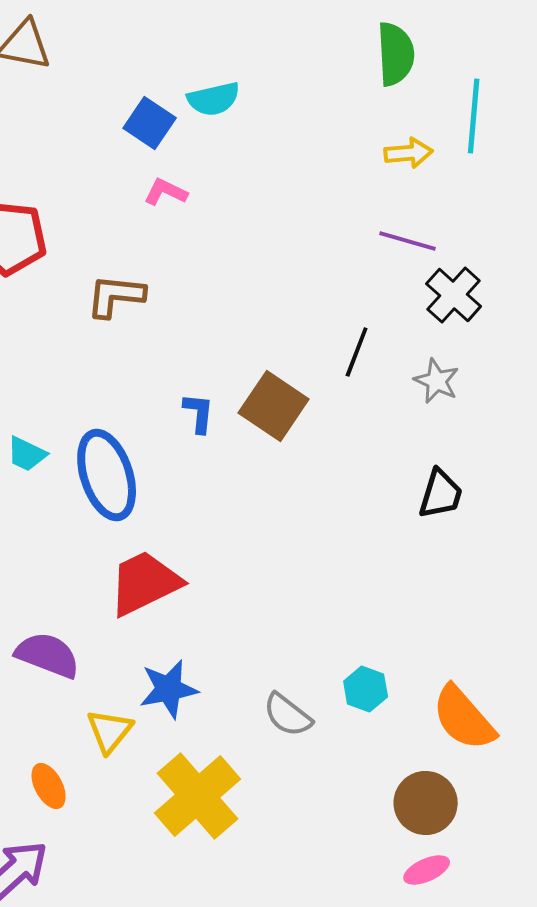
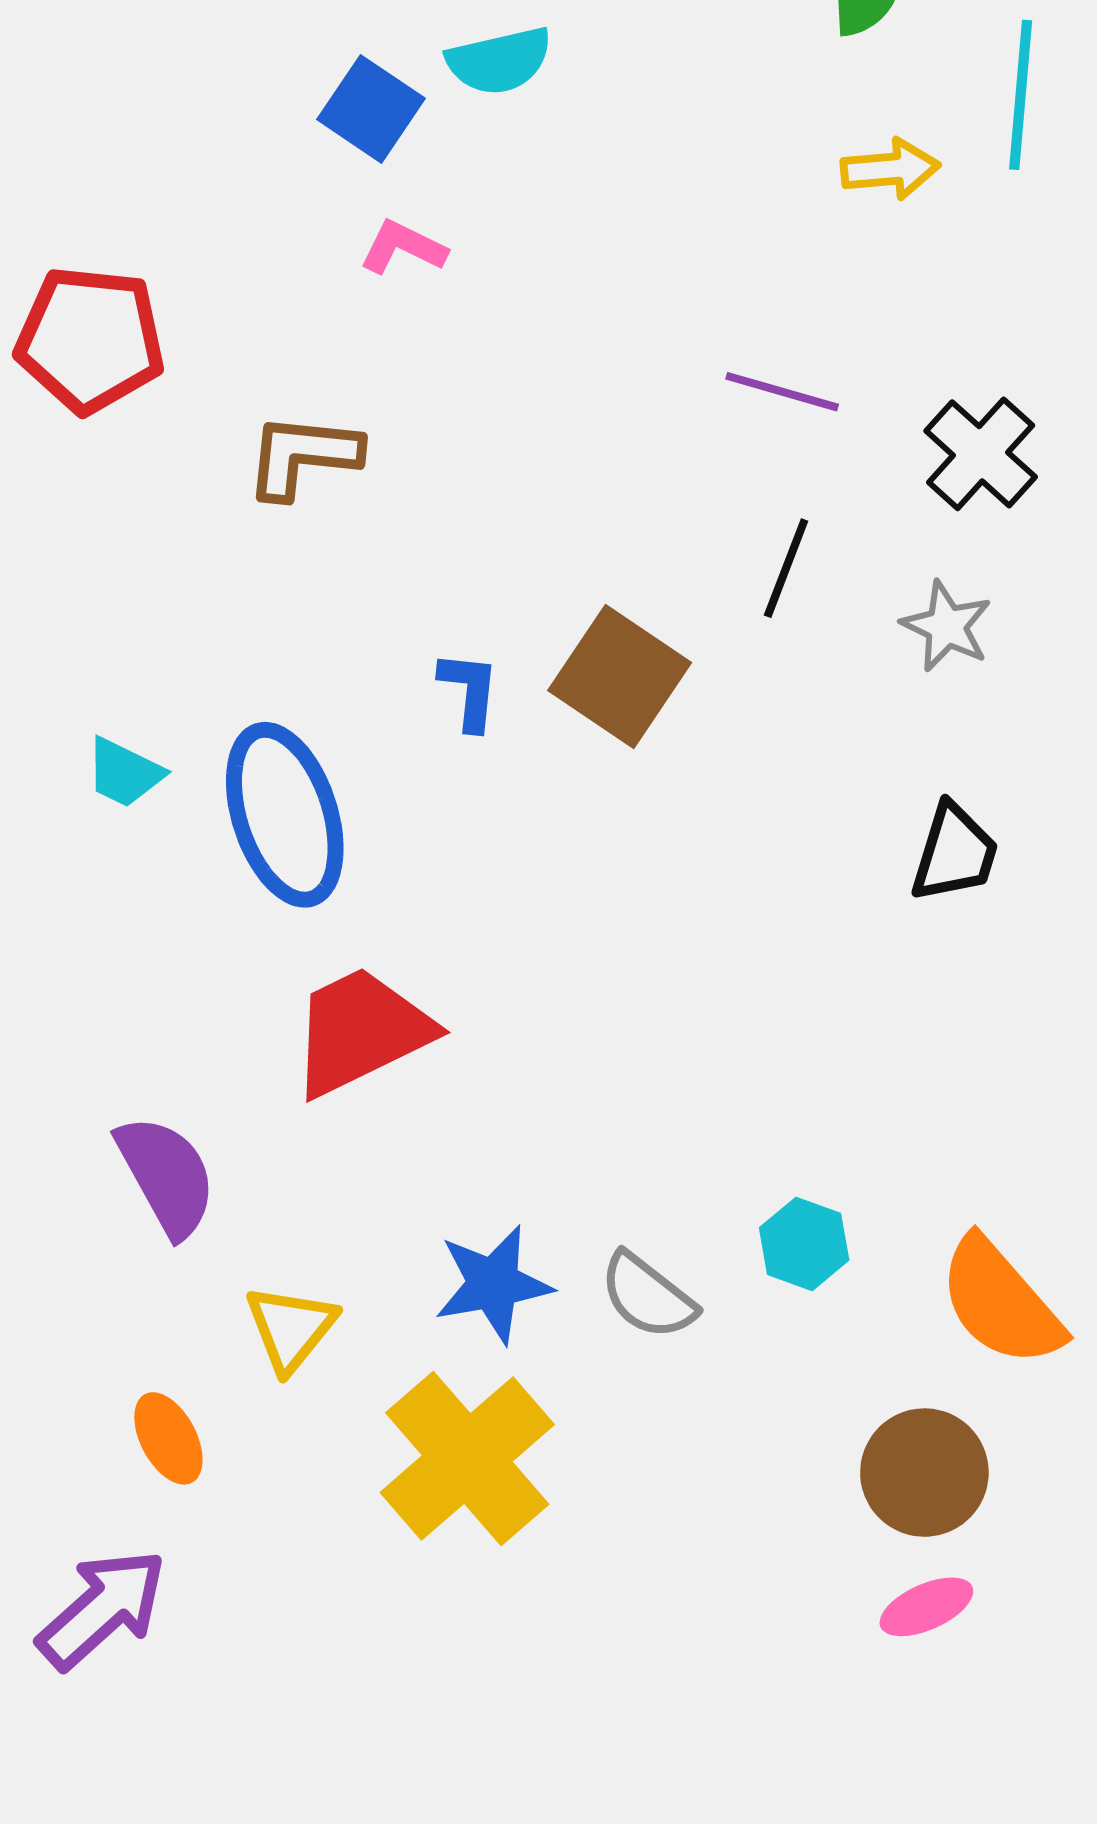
purple line: (408, 241) -> (782, 392), moved
purple semicircle: (48, 655) -> (166, 1176), turned 40
blue star: (169, 689) -> (493, 1284), moved

